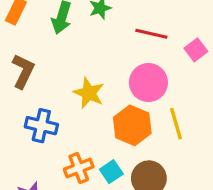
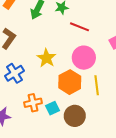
red line: (151, 34) -> (79, 27), moved
blue cross: (41, 126) -> (14, 73), turned 36

